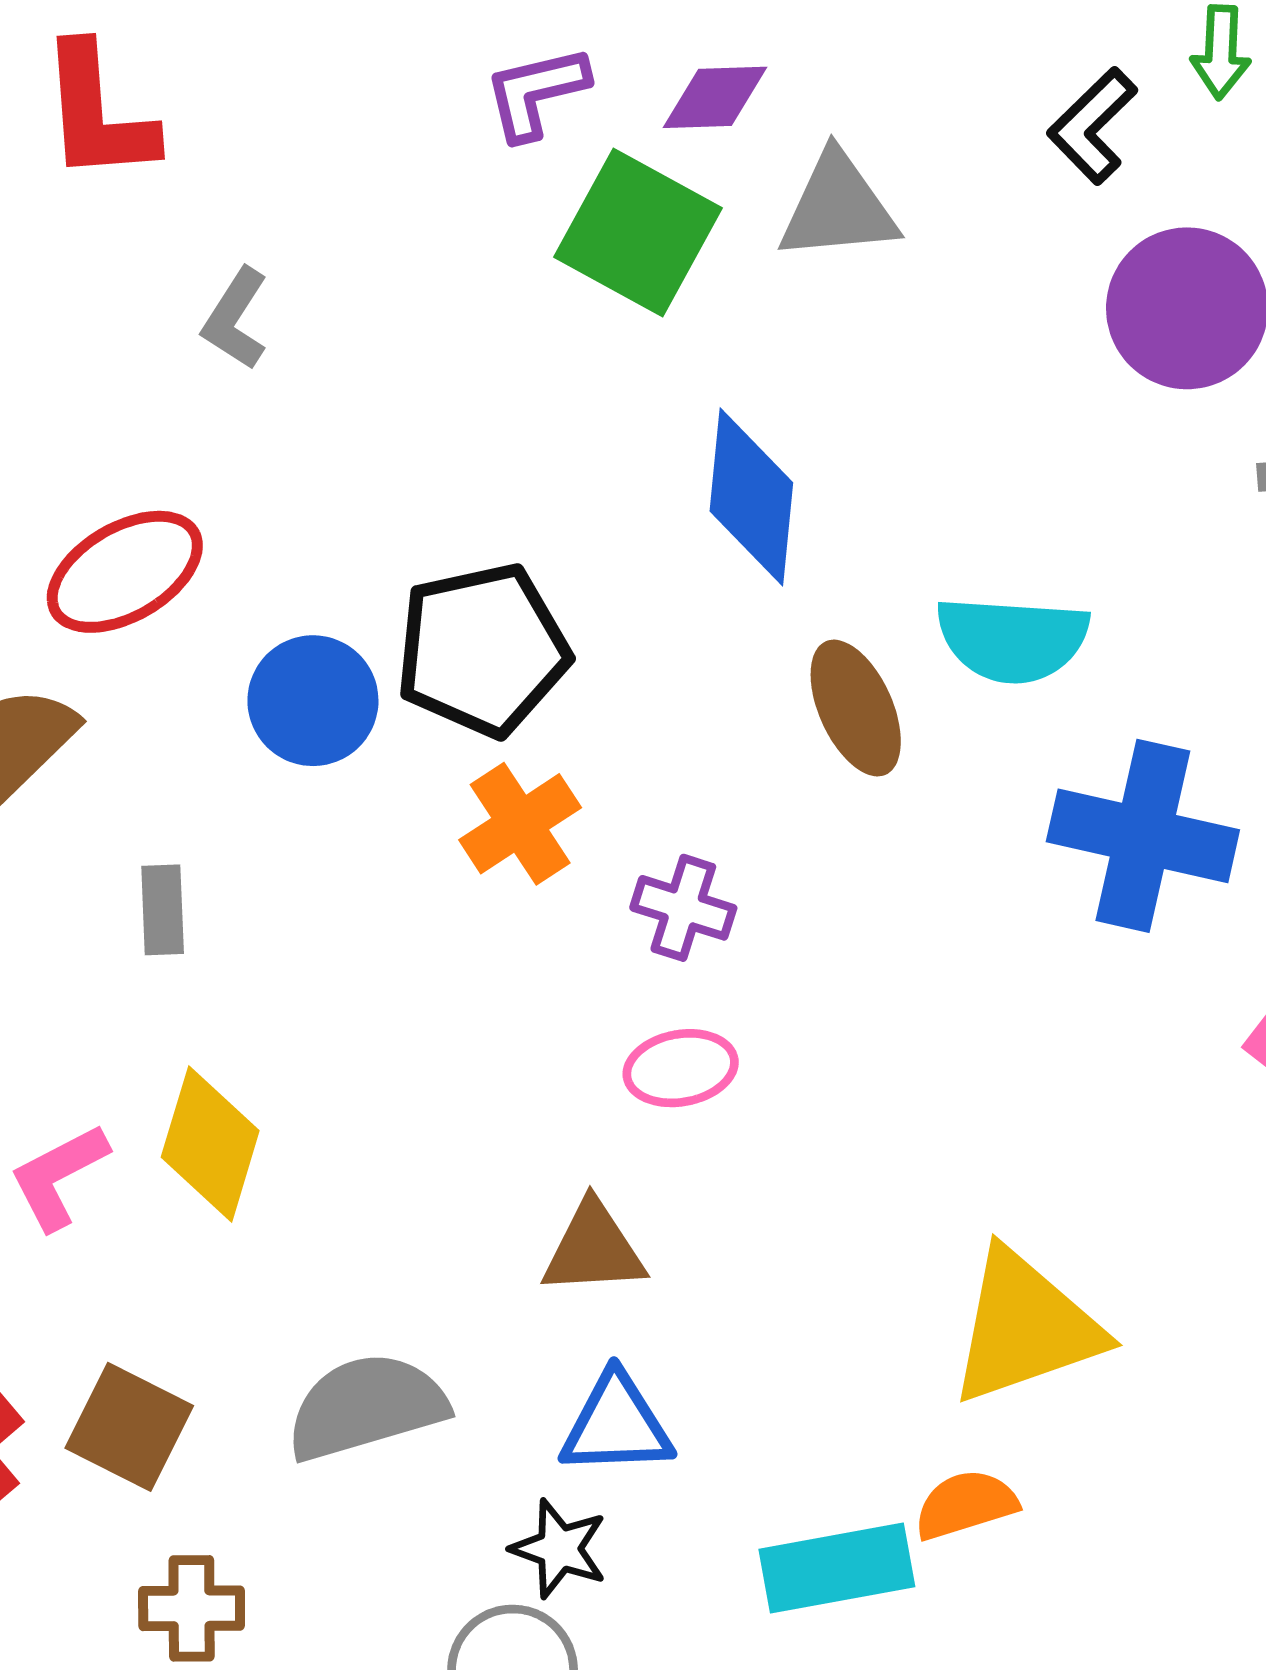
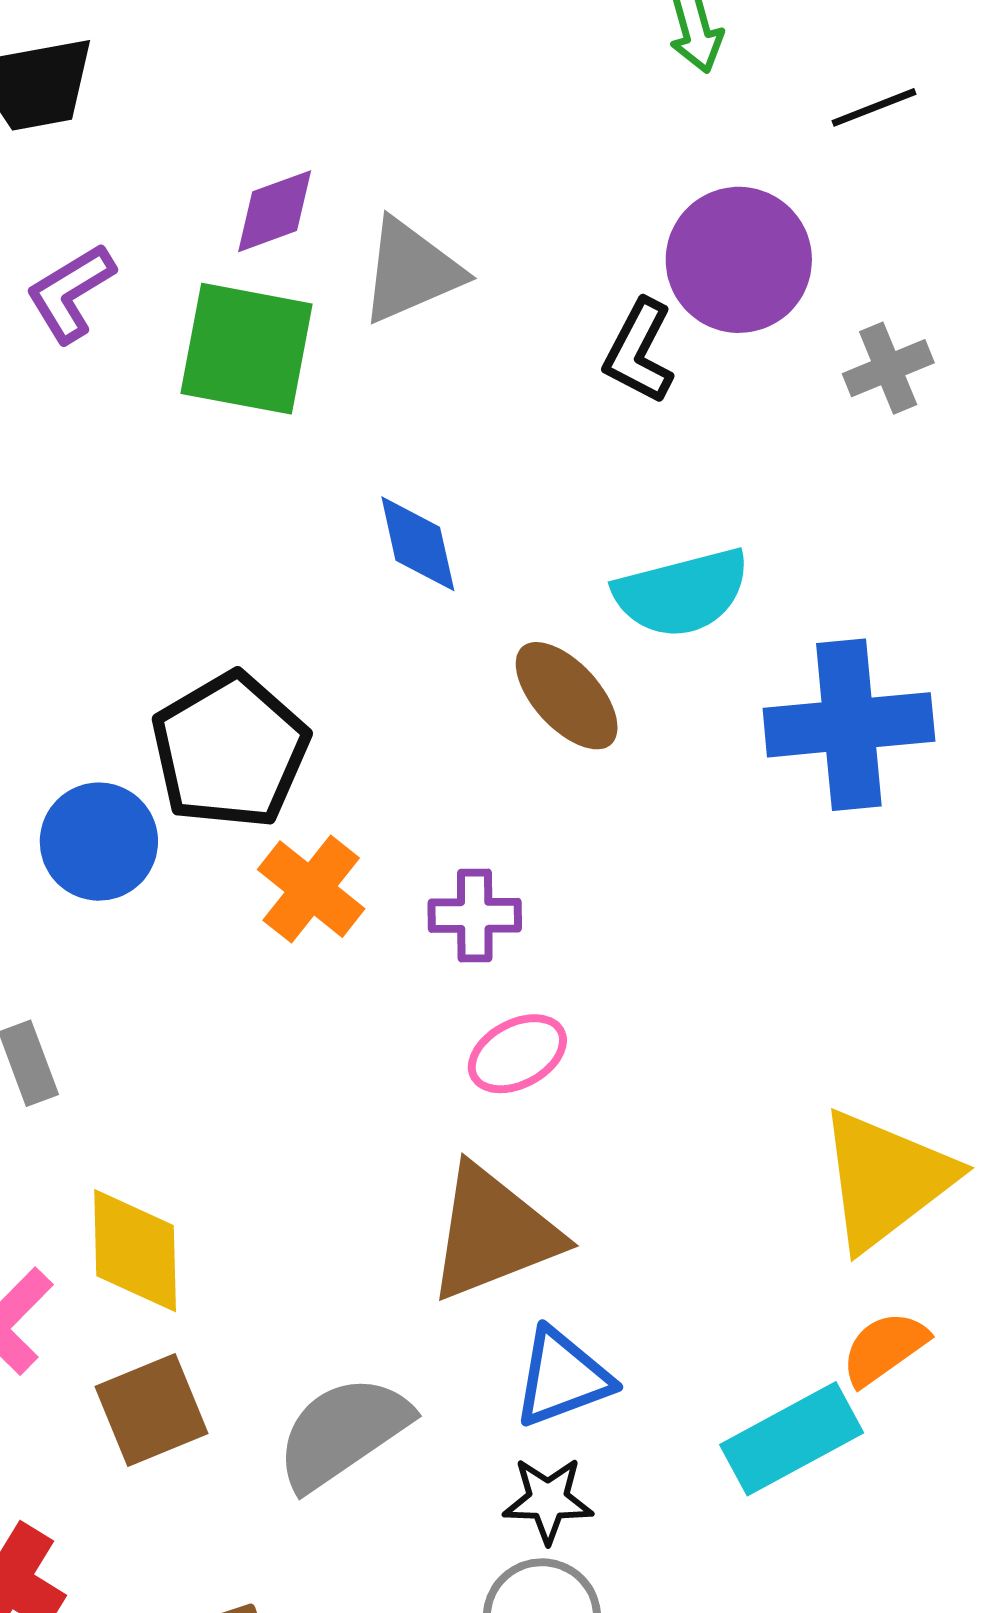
purple L-shape: (536, 93) -> (70, 293), moved
black L-shape: (1092, 126) -> (639, 351), moved
blue diamond: (751, 497) -> (418, 544), size x0.7
brown triangle: (594, 1249) -> (493, 1233), size x1.5
brown square: (129, 1427) -> (152, 1410), moved, turned -31

